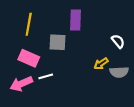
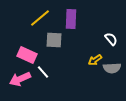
yellow line: (29, 24) -> (40, 18), moved, turned 40
white line: (46, 76) -> (43, 72), turned 64

